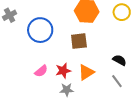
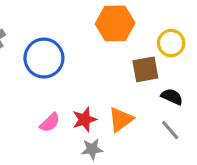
yellow circle: (122, 12) -> (171, 43), moved
brown square: (79, 41) -> (145, 69), moved

